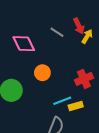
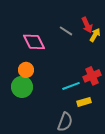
orange circle: (42, 73) -> (26, 70), moved
cyan line: (62, 101) -> (71, 86), moved

